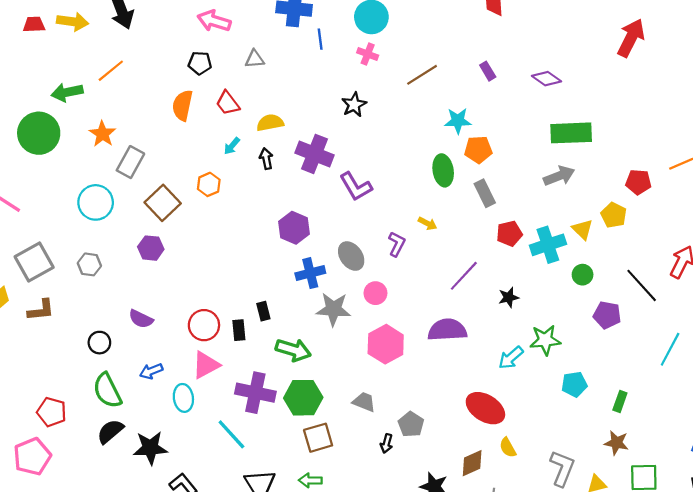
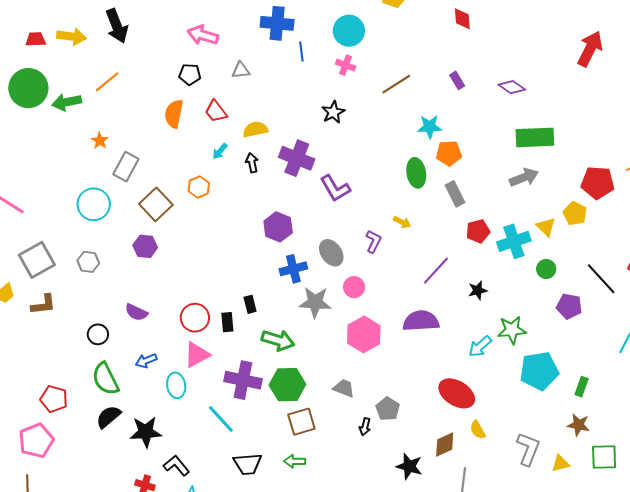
green circle: (39, 133) -> (28, 88), moved
orange star: (102, 134) -> (100, 141), size x0.7
red pentagon: (638, 182) -> (598, 183), size x1.4
cyan pentagon: (574, 384) -> (539, 371), size x1.6

